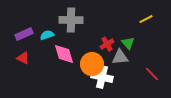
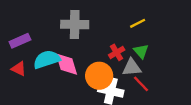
yellow line: (146, 19) -> (138, 23), moved
cyan semicircle: (47, 35) -> (47, 59), moved, size x1.6
red line: (152, 74) -> (141, 84), moved

